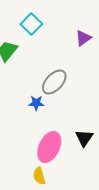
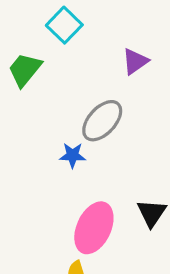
purple triangle: (83, 38) -> (135, 61), moved

